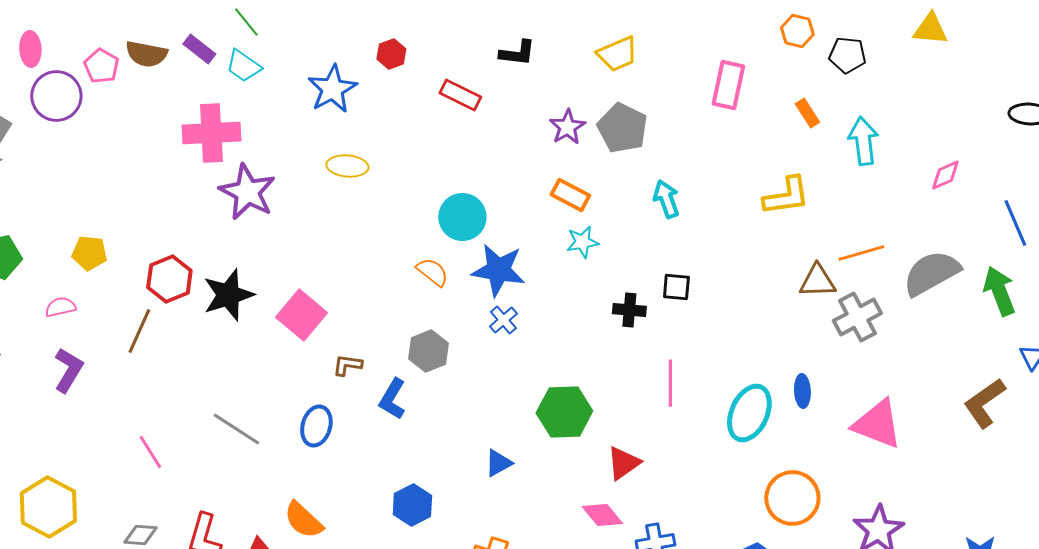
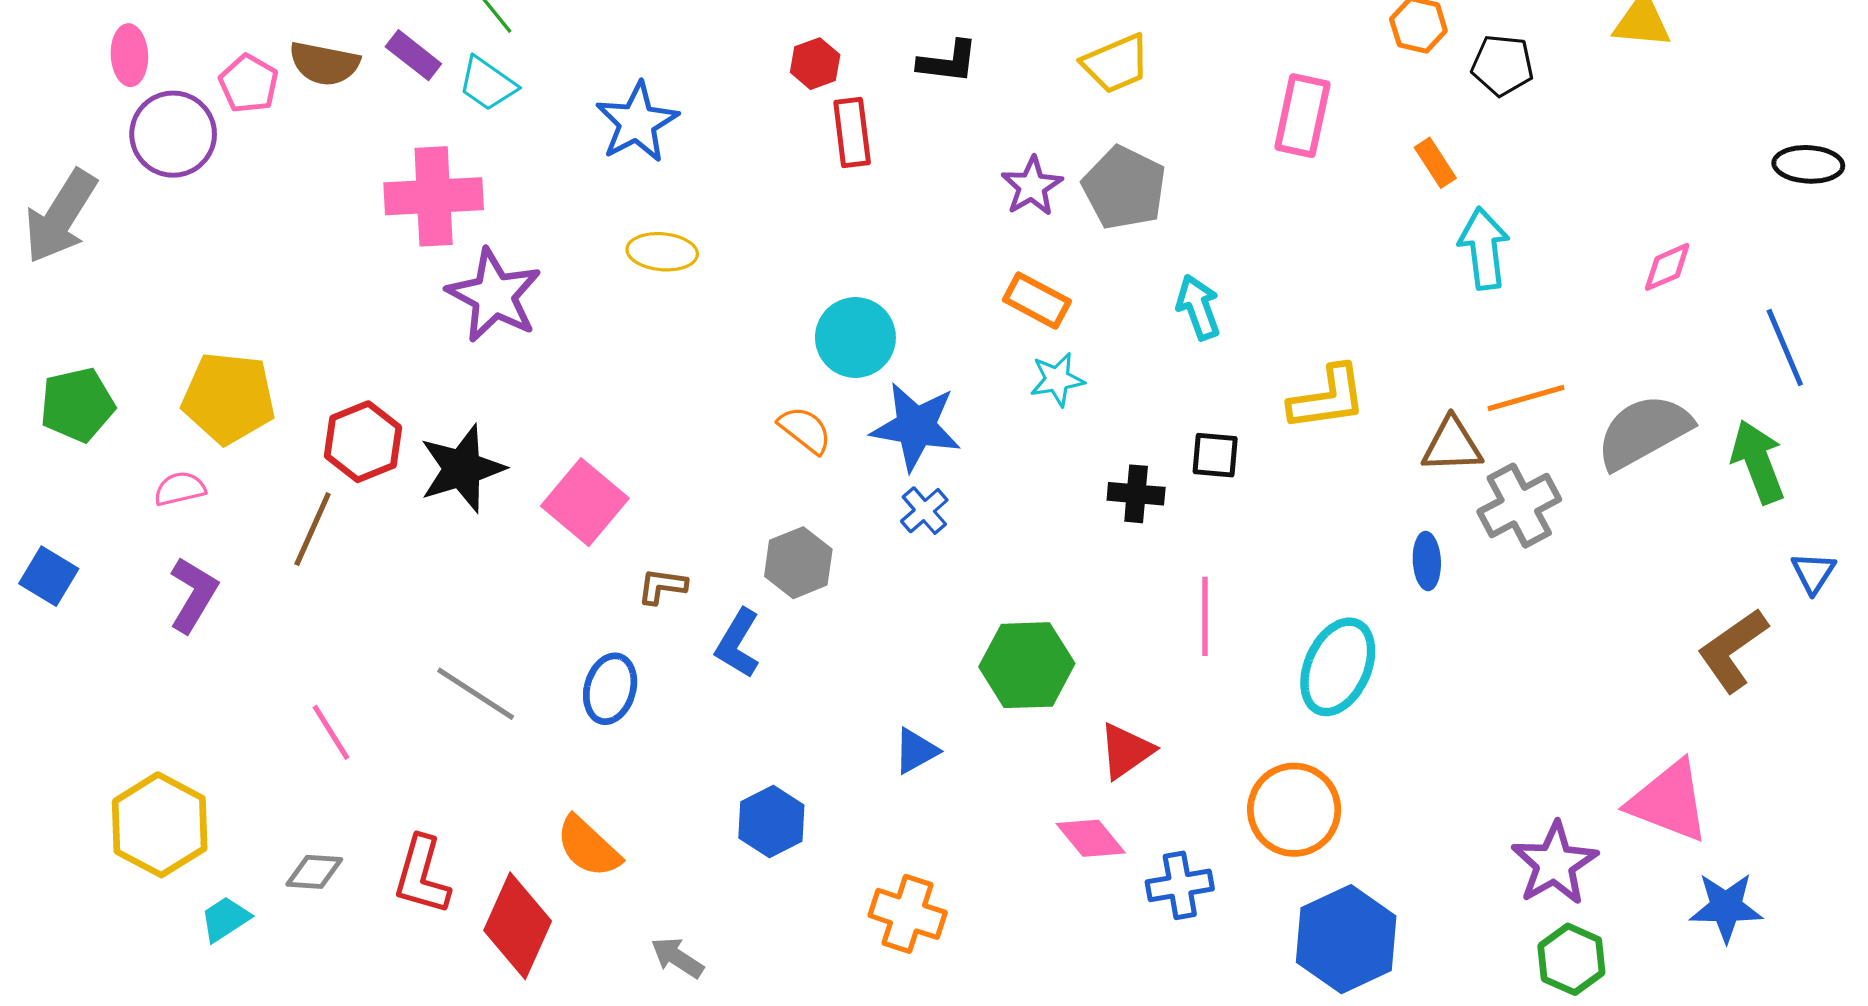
red hexagon: (391, 54) -> (815, 64), moved
red rectangle: (460, 95) -> (852, 132), turned 57
cyan arrow: (863, 141) -> (1484, 248), moved
yellow L-shape: (786, 196) -> (1328, 398), moved
yellow pentagon: (89, 253) -> (229, 398), size x1.6
blue ellipse: (802, 391) -> (1427, 561), moved
pink triangle: (877, 424) -> (1669, 801), moved
orange circle: (792, 498) -> (1294, 810), moved

